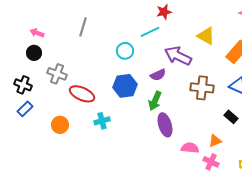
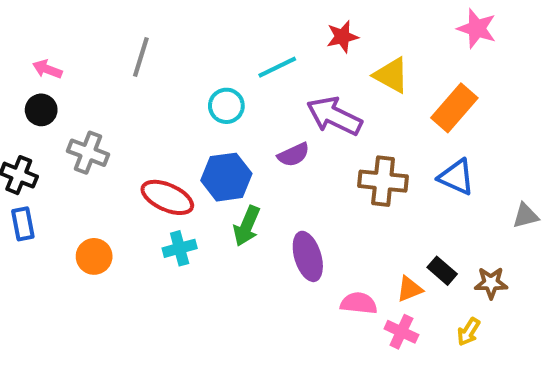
red star: (164, 12) -> (342, 37), moved
red ellipse: (82, 94) -> (167, 197), moved
green arrow: (155, 101) -> (247, 226), moved
blue rectangle: (25, 109) -> (23, 224), turned -56
black rectangle: (231, 117) -> (442, 271), moved

